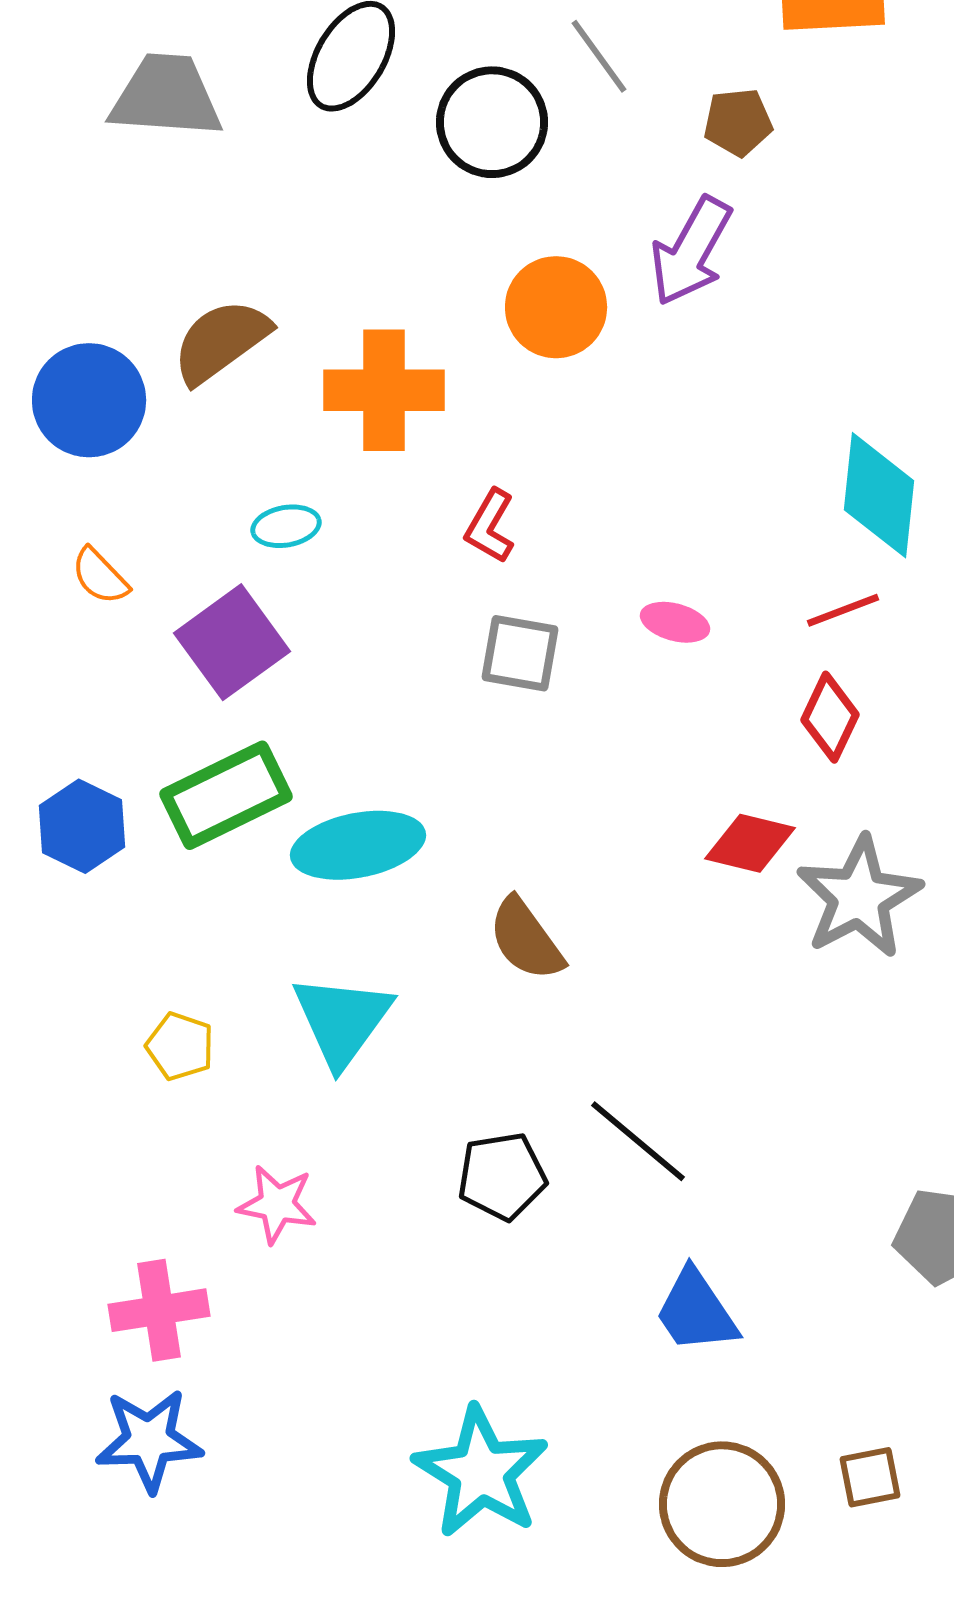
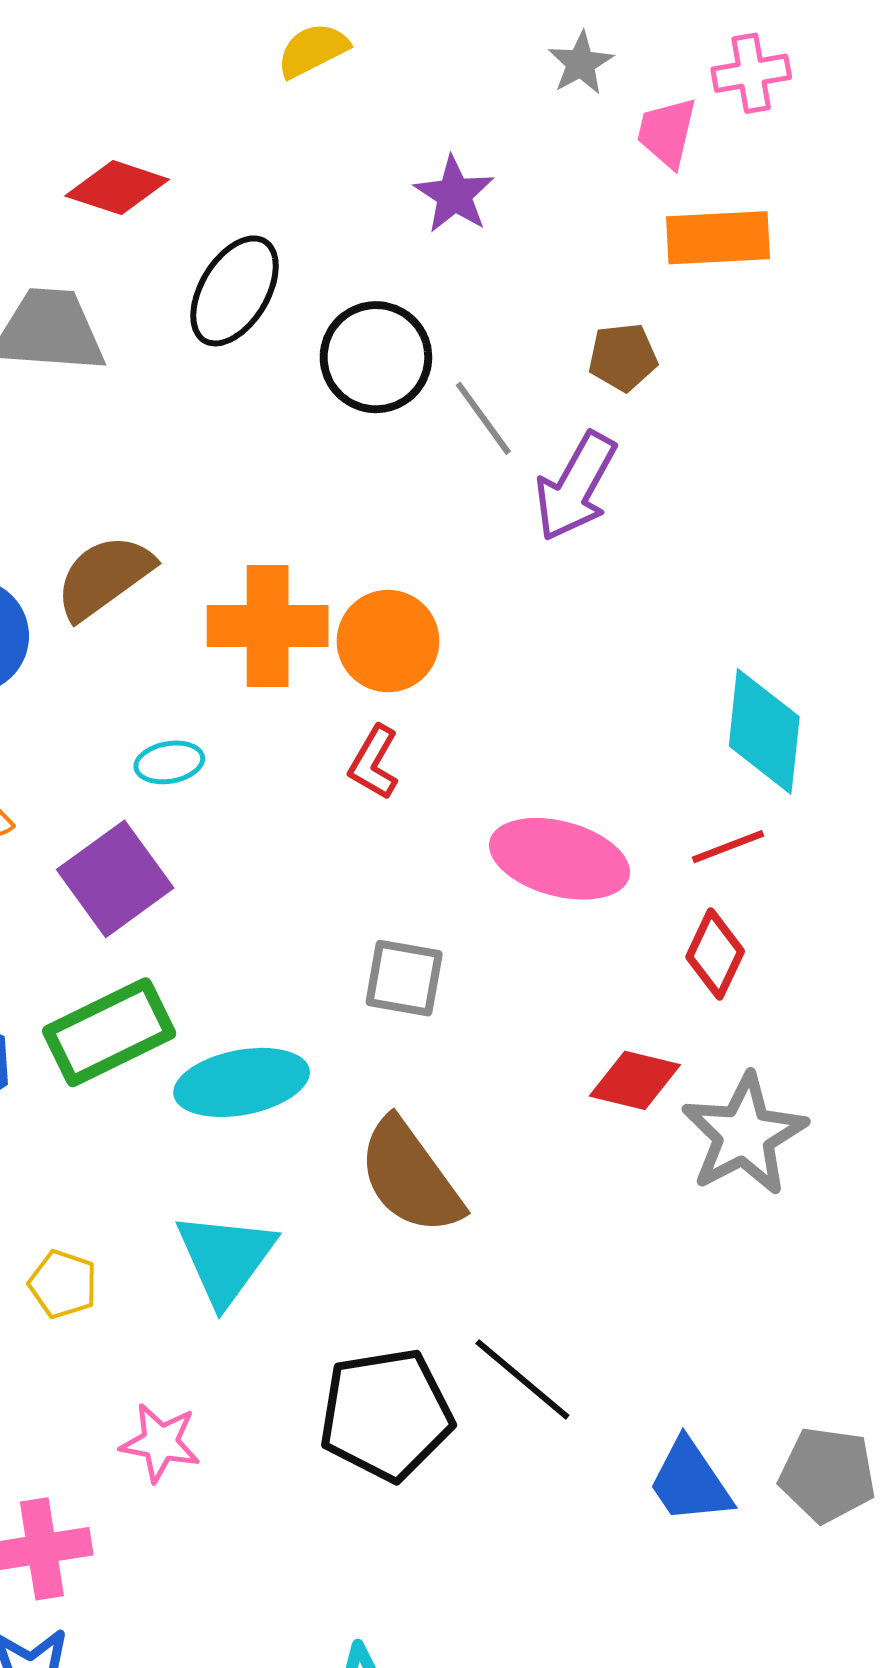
gray line: (599, 56) -> (483, 418), moved
orange circle: (556, 307) -> (388, 641), moved
pink ellipse: (675, 622) -> (560, 859), size x2.0
gray square: (520, 653) -> (404, 978), moved
brown semicircle: (526, 939) -> (410, 1177), size x1.4
black pentagon: (502, 1176) -> (386, 1415), size x1.5
blue trapezoid: (696, 1311) -> (690, 1482), moved

